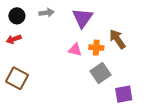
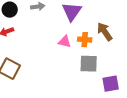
gray square: (100, 73) -> (89, 64), turned 36

